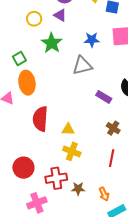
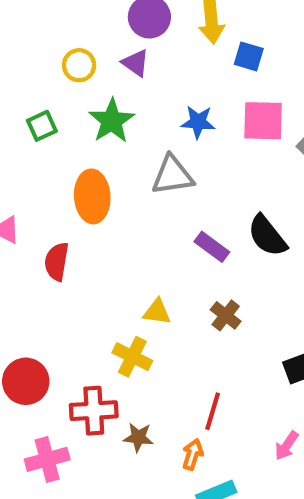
green square: (19, 58) -> (42, 126), moved
orange ellipse: (27, 83) -> (92, 196), moved
red semicircle: (40, 119) -> (57, 262), moved, size x0.7
yellow triangle: (68, 129) -> (157, 312), moved
red line: (112, 158) -> (213, 411), moved
orange arrow: (104, 194) -> (193, 454), turned -144

